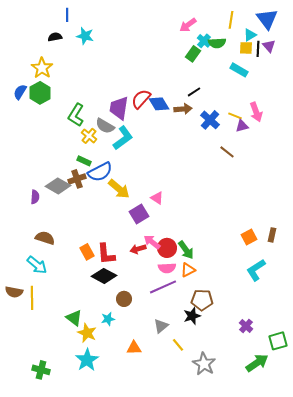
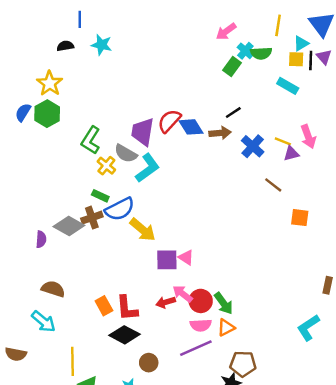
pink triangle: (157, 198) -> (186, 257), moved
purple square: (139, 214) -> (167, 260), turned 30
orange square: (249, 237) -> (300, 218), moved, turned 35
yellow line: (32, 298) -> (73, 361), moved

